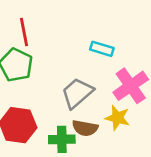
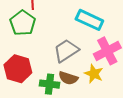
cyan rectangle: (102, 49) -> (89, 20), size x1.5

